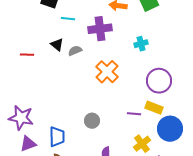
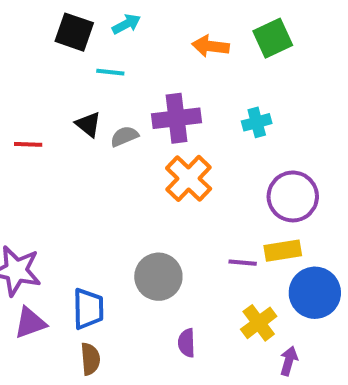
purple cross: (100, 29) -> (176, 118), moved
yellow rectangle: (154, 108) -> (283, 251), turned -30
gray circle: (92, 121) -> (158, 277), size x1.5

